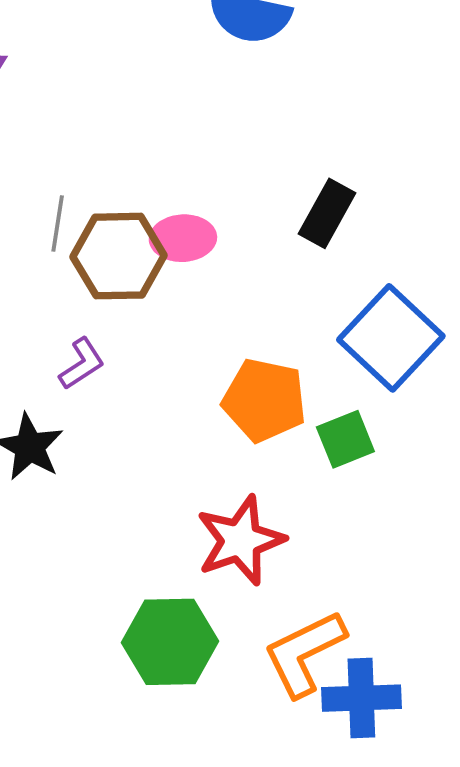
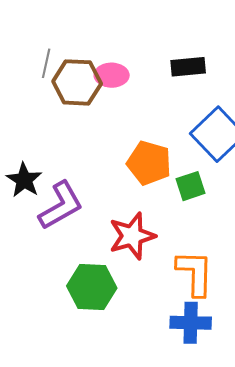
black rectangle: (327, 213) -> (188, 67), turned 52
purple L-shape: (82, 364) -> (61, 206), moved, size x1.8
orange L-shape: (304, 653) -> (195, 273), moved, turned 114

